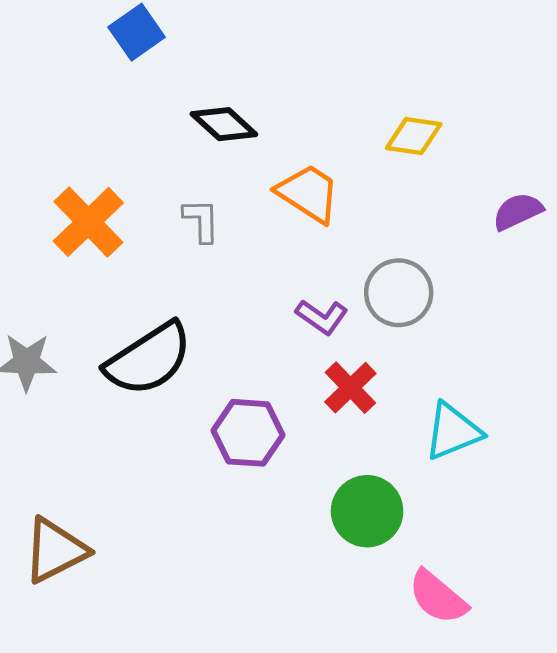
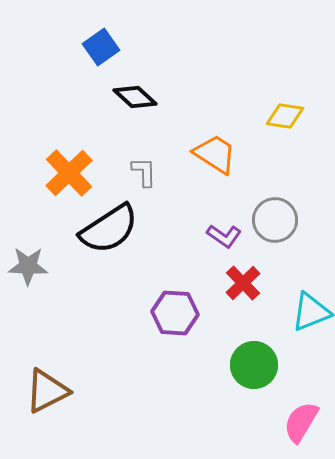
black diamond: (224, 124) -> (135, 97), moved
black semicircle: (149, 359) -> (109, 229), moved
pink semicircle: (438, 597) -> (301, 422), turned 81

